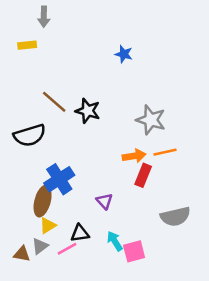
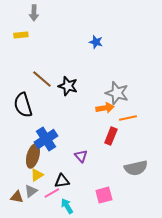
black semicircle: (30, 135) -> (23, 105), turned 90
orange arrow: (134, 156) -> (105, 108), moved
cyan arrow: (115, 241) -> (67, 206), moved

